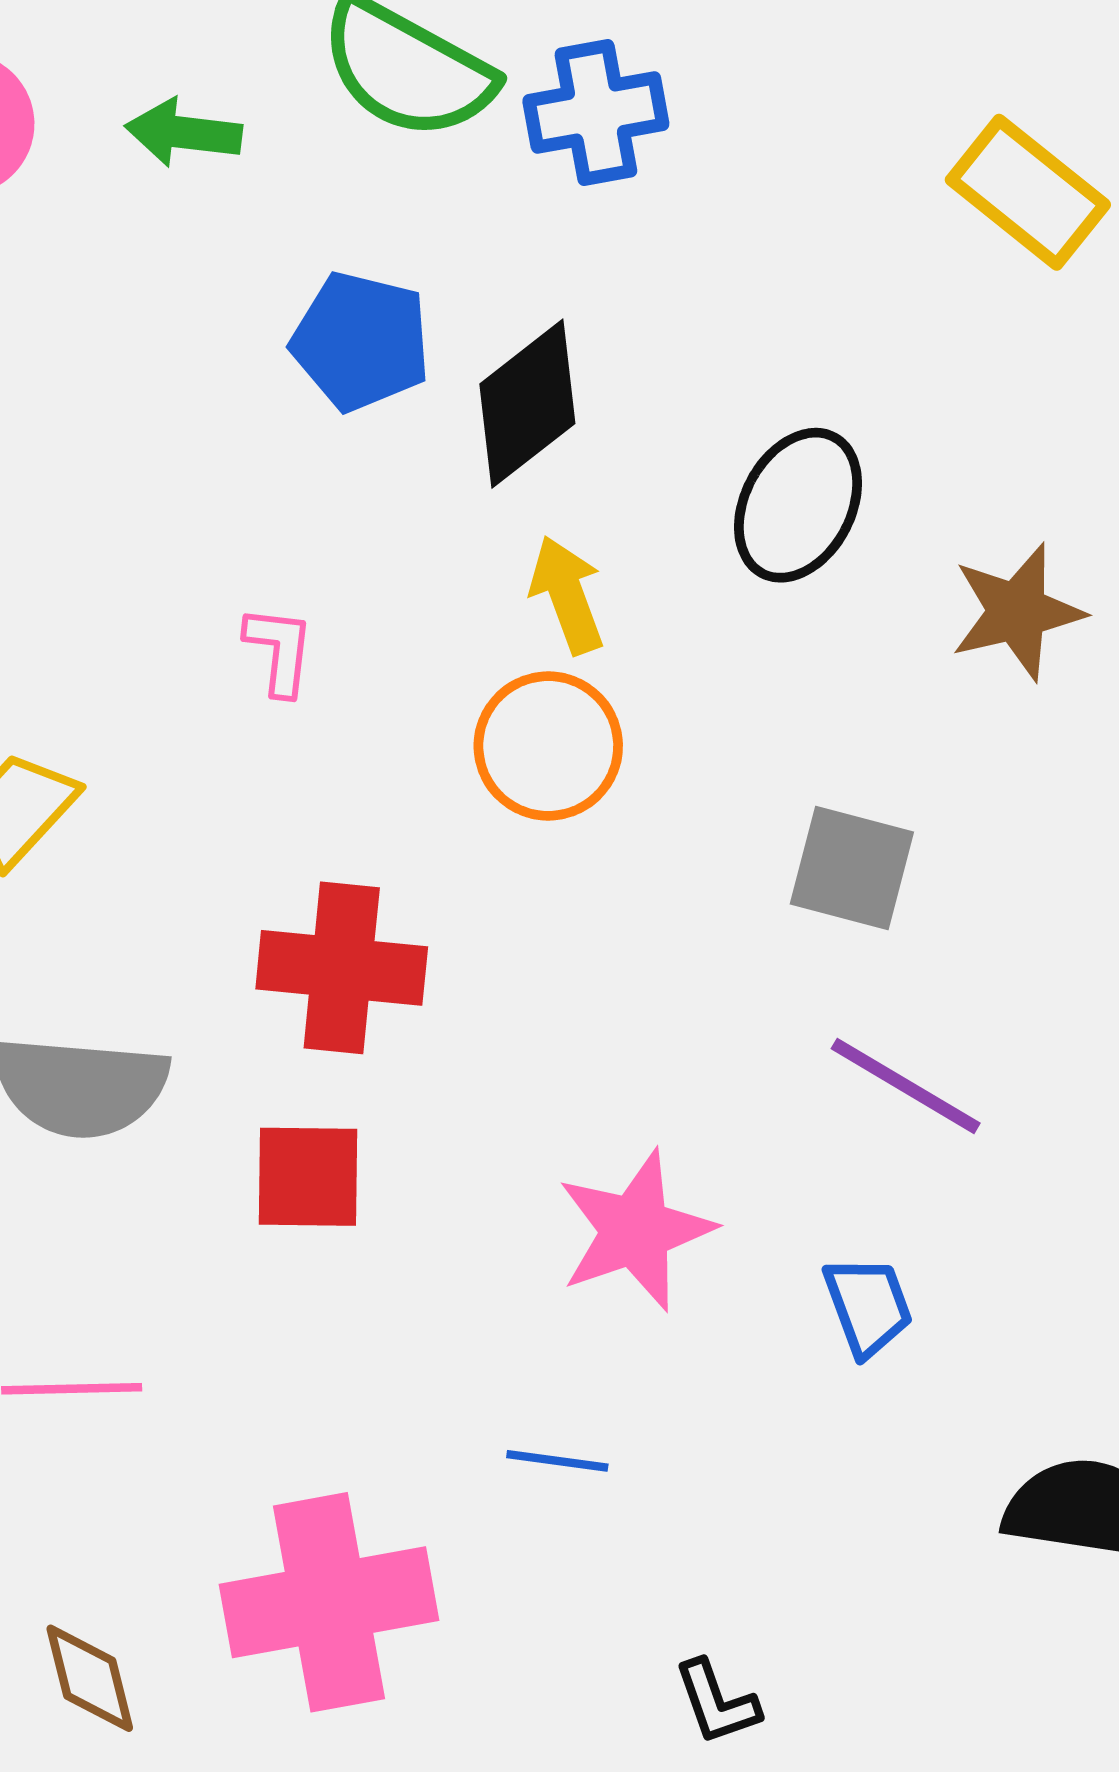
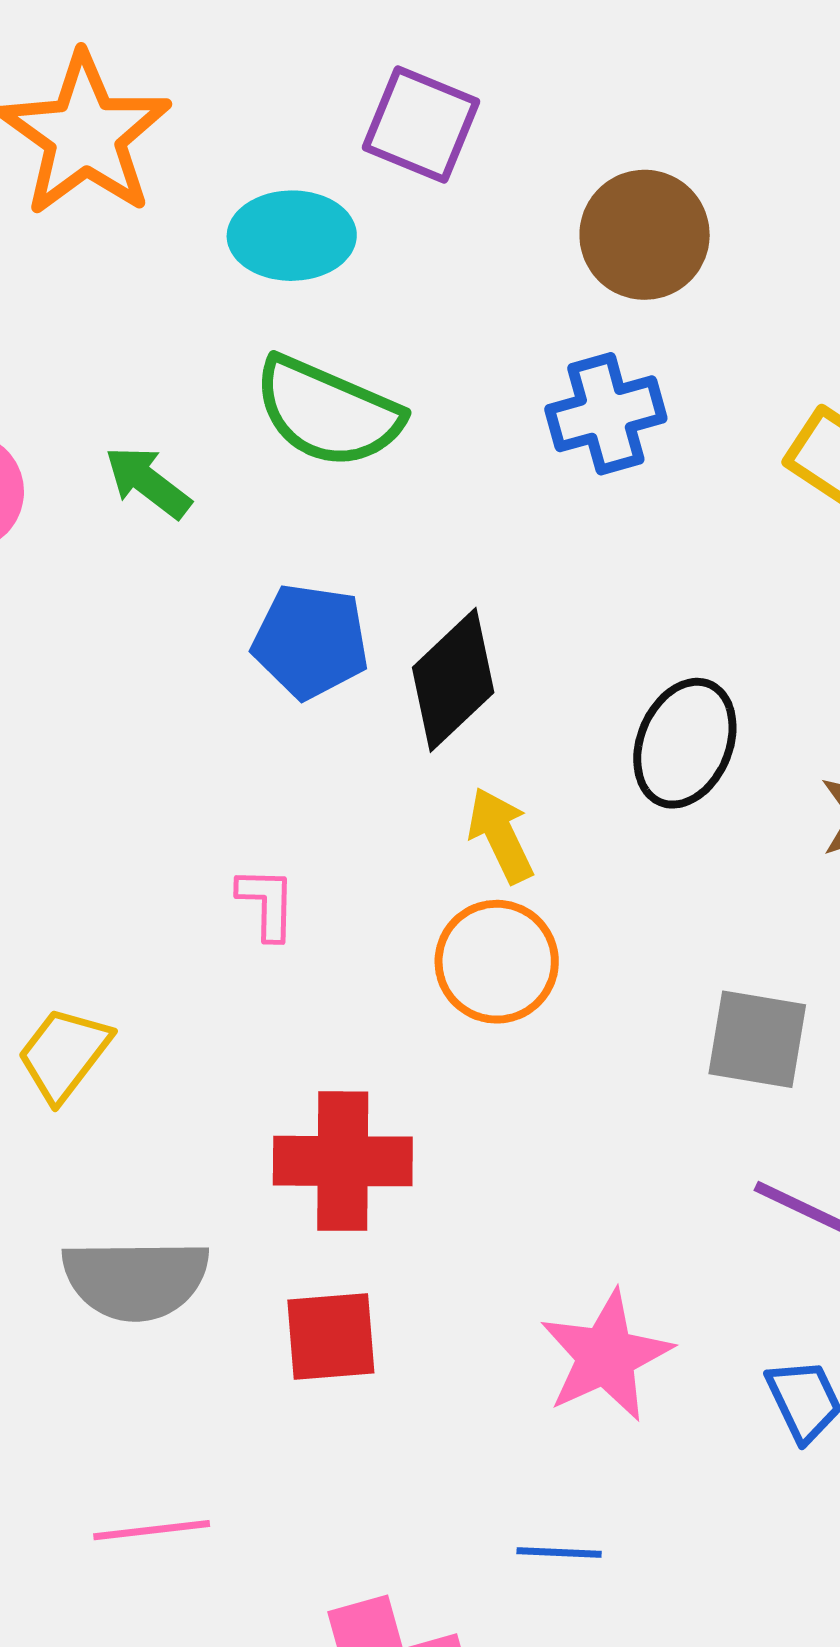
blue cross: (596, 113) -> (606, 414), moved
green arrow: (184, 133) -> (148, 482), turned 36

